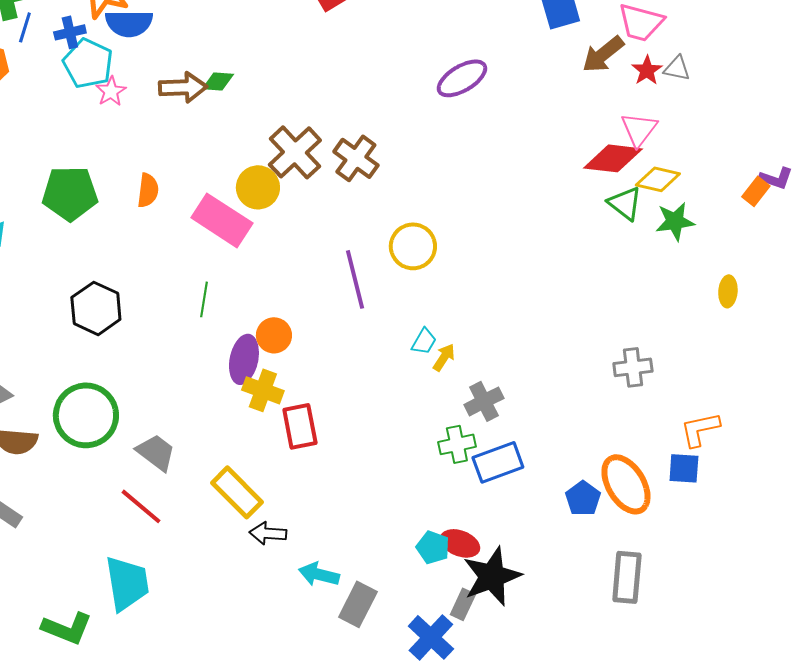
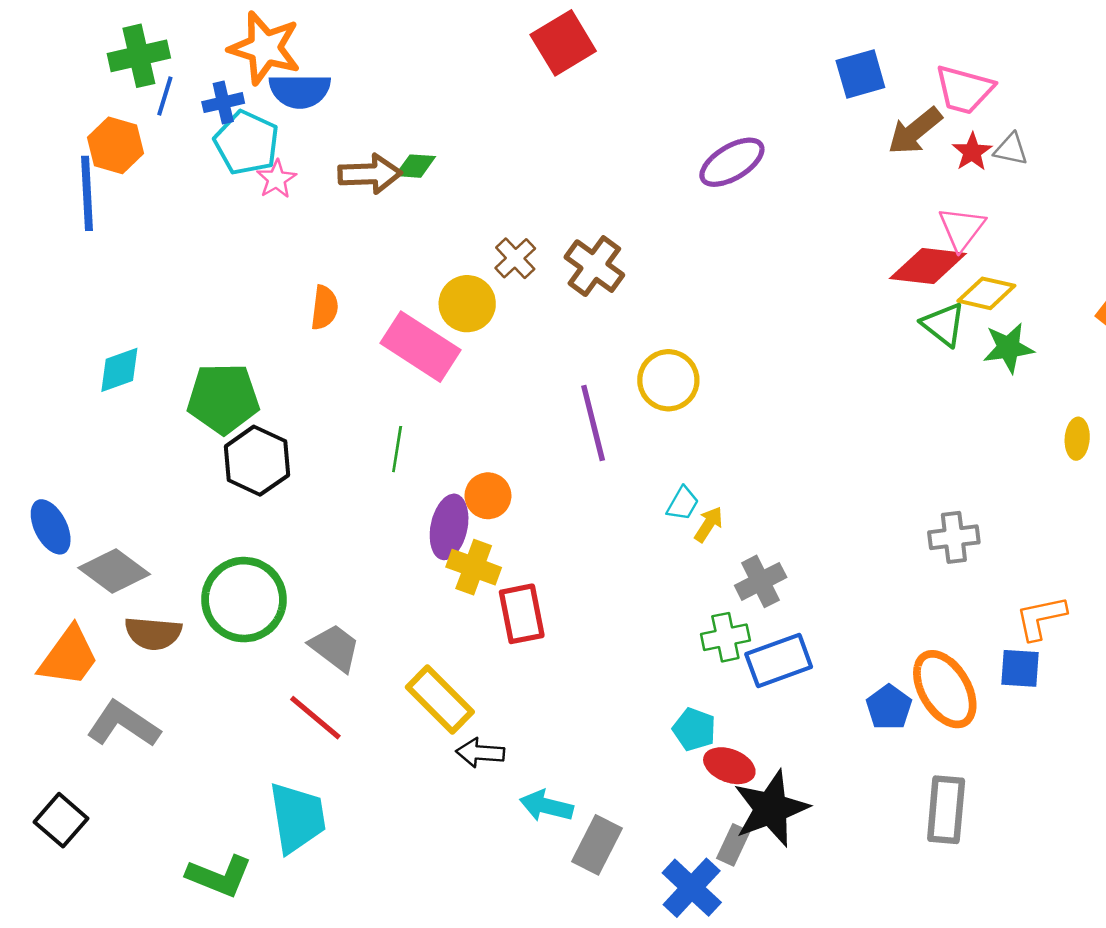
brown cross: (295, 152) -> (515, 258), size x0.6
green pentagon: (70, 193) -> (223, 398), moved
cyan pentagon: (433, 547) -> (694, 729), moved

